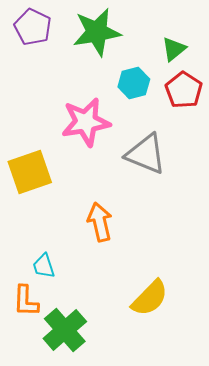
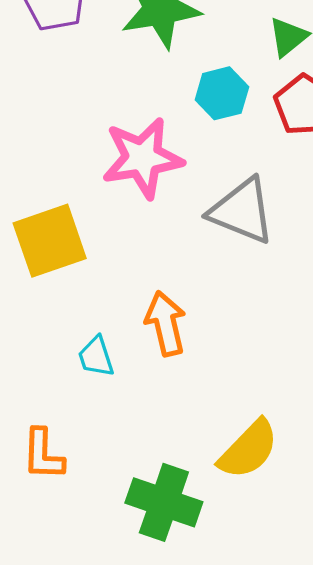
cyan trapezoid: (44, 266) -> (96, 357), moved
green cross: (65, 330) -> (164, 502), moved, turned -30

